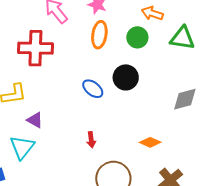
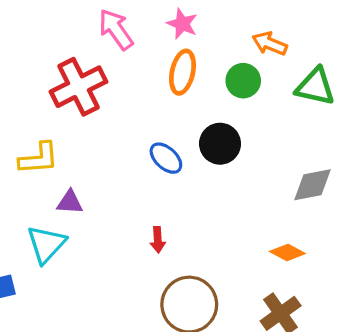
red cross: (35, 48) -> (78, 87), turned -32
purple triangle: (35, 120) -> (70, 202), turned -30
orange diamond: (150, 142) -> (287, 253), moved

